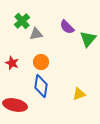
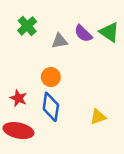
gray triangle: (36, 34) -> (60, 41), moved
green triangle: (88, 39) -> (109, 32), moved, turned -36
red star: (12, 63) -> (18, 98), moved

